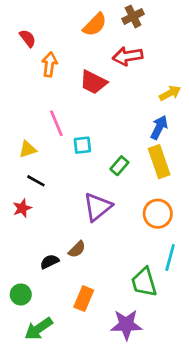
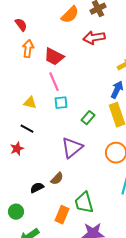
orange arrow: (50, 64) -> (28, 49), moved
red trapezoid: (93, 82) -> (54, 57), moved
pink line: (56, 123) -> (54, 82), moved
yellow triangle: (28, 149) -> (30, 103), moved, turned 32
green trapezoid: (144, 282) -> (84, 203), moved

